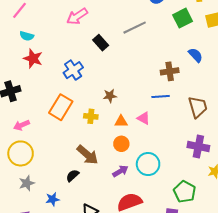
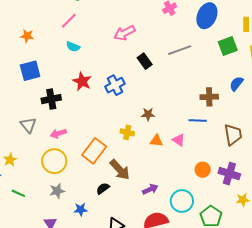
blue semicircle: (196, 55) -> (236, 84), turned -105
red star: (33, 59) -> (82, 81), moved
orange rectangle: (61, 107) -> (94, 151), moved
orange circle: (121, 144) -> (203, 170), moved
cyan circle: (148, 164) -> (182, 201), moved

